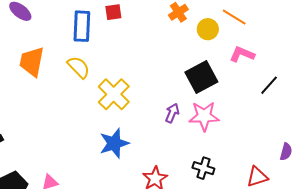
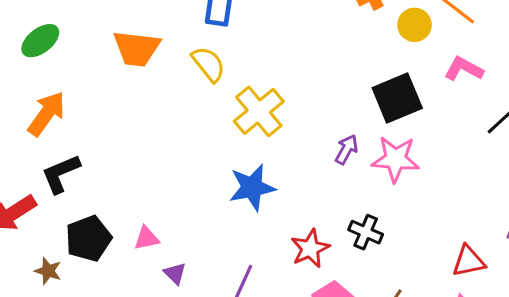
orange trapezoid: (32, 62) -> (137, 48), turned -100
black cross: (203, 168) -> (366, 232), moved

